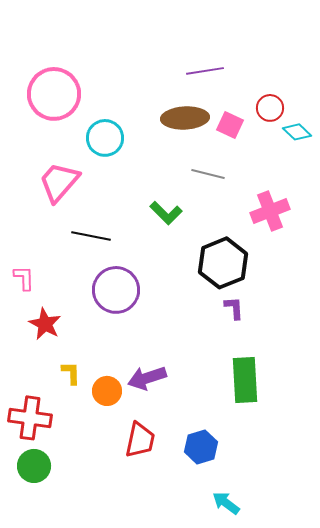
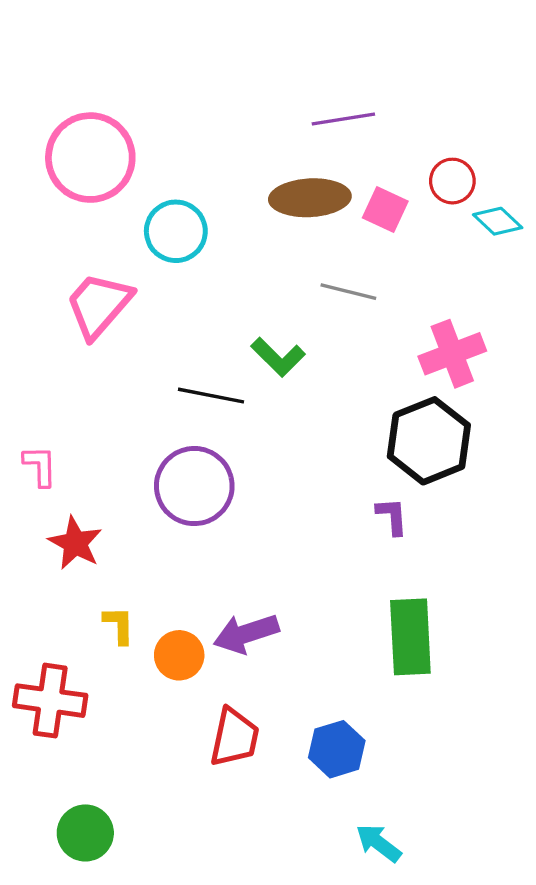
black line: (91, 236) -> (211, 396), moved
black hexagon: (223, 263) -> (429, 441), moved
green circle: (34, 466) -> (85, 833), moved

